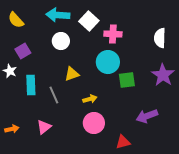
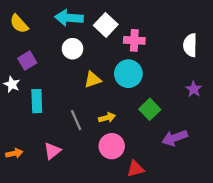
yellow triangle: (72, 74) -> (93, 80), moved
purple star: (163, 75) -> (194, 89), size x0.6
green square: (127, 80) -> (150, 109), moved, turned -36
gray line: (54, 95) -> (76, 120), moved
red triangle: (123, 142) -> (135, 169), moved

